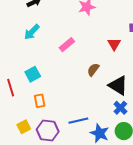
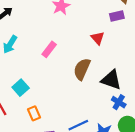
brown semicircle: (93, 70) -> (82, 69), size x1.5

